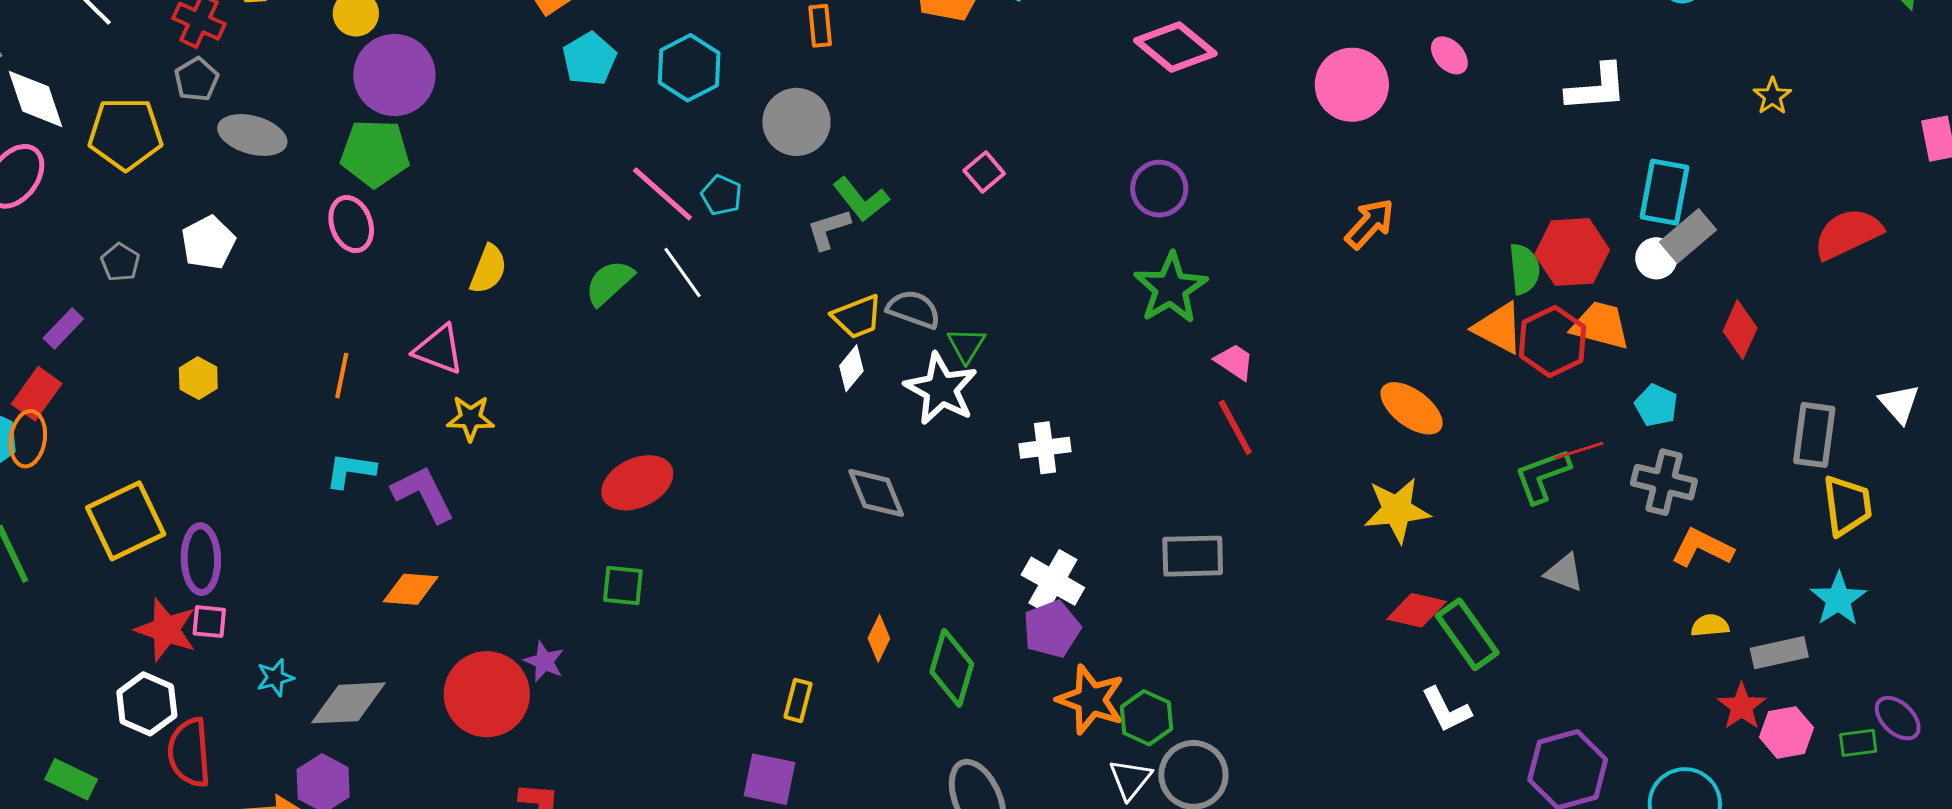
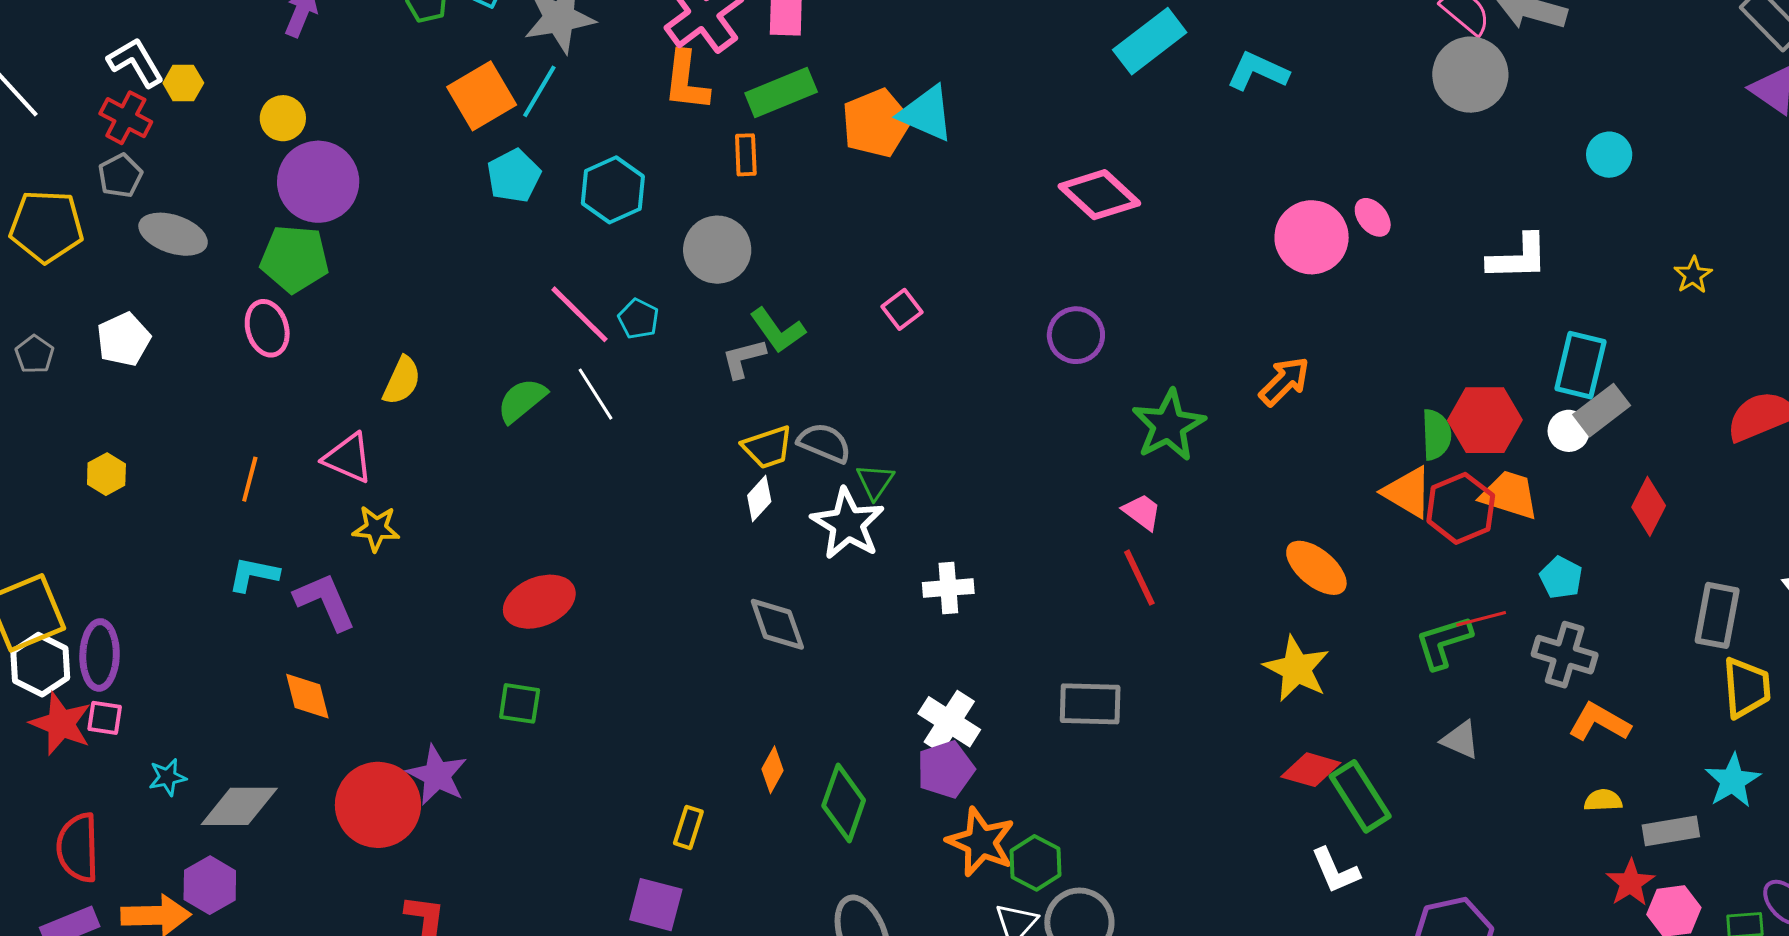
pink circle: (1352, 85) -> (1312, 237), moved
green star: (1171, 288) -> (1169, 425), moved
yellow star: (1397, 510) -> (1297, 669), turned 30
orange diamond: (411, 589) -> (307, 696), turned 68
purple star: (544, 661) -> (437, 775), size x1.5
white hexagon: (147, 704) -> (40, 665), moved

